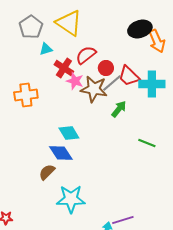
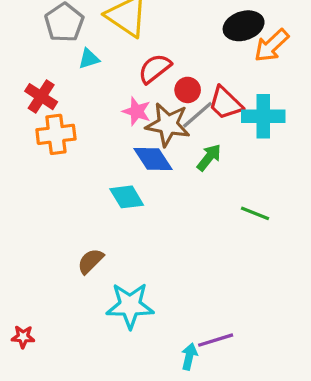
orange arrow: (157, 41) -> (272, 46), turned 70
red cross: (64, 68) -> (41, 97), moved
blue diamond: (61, 153) -> (153, 159), moved

